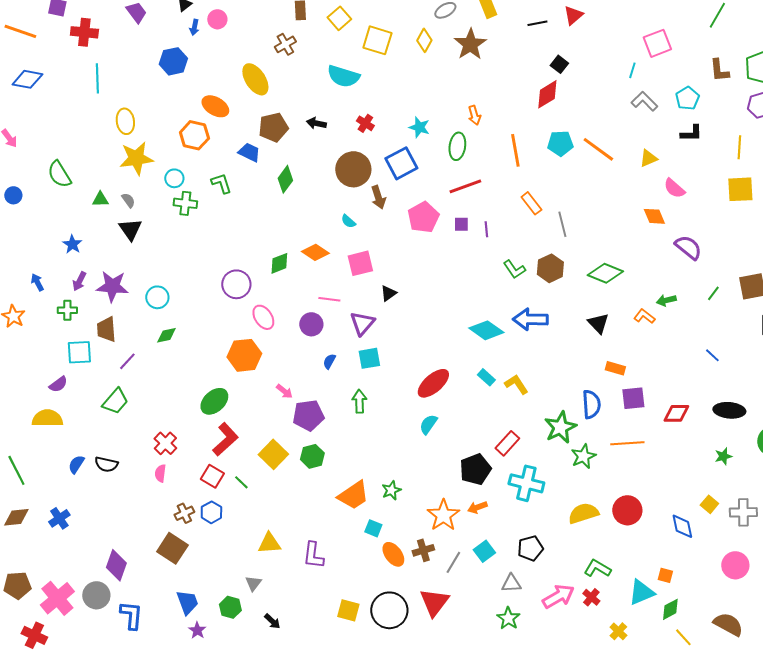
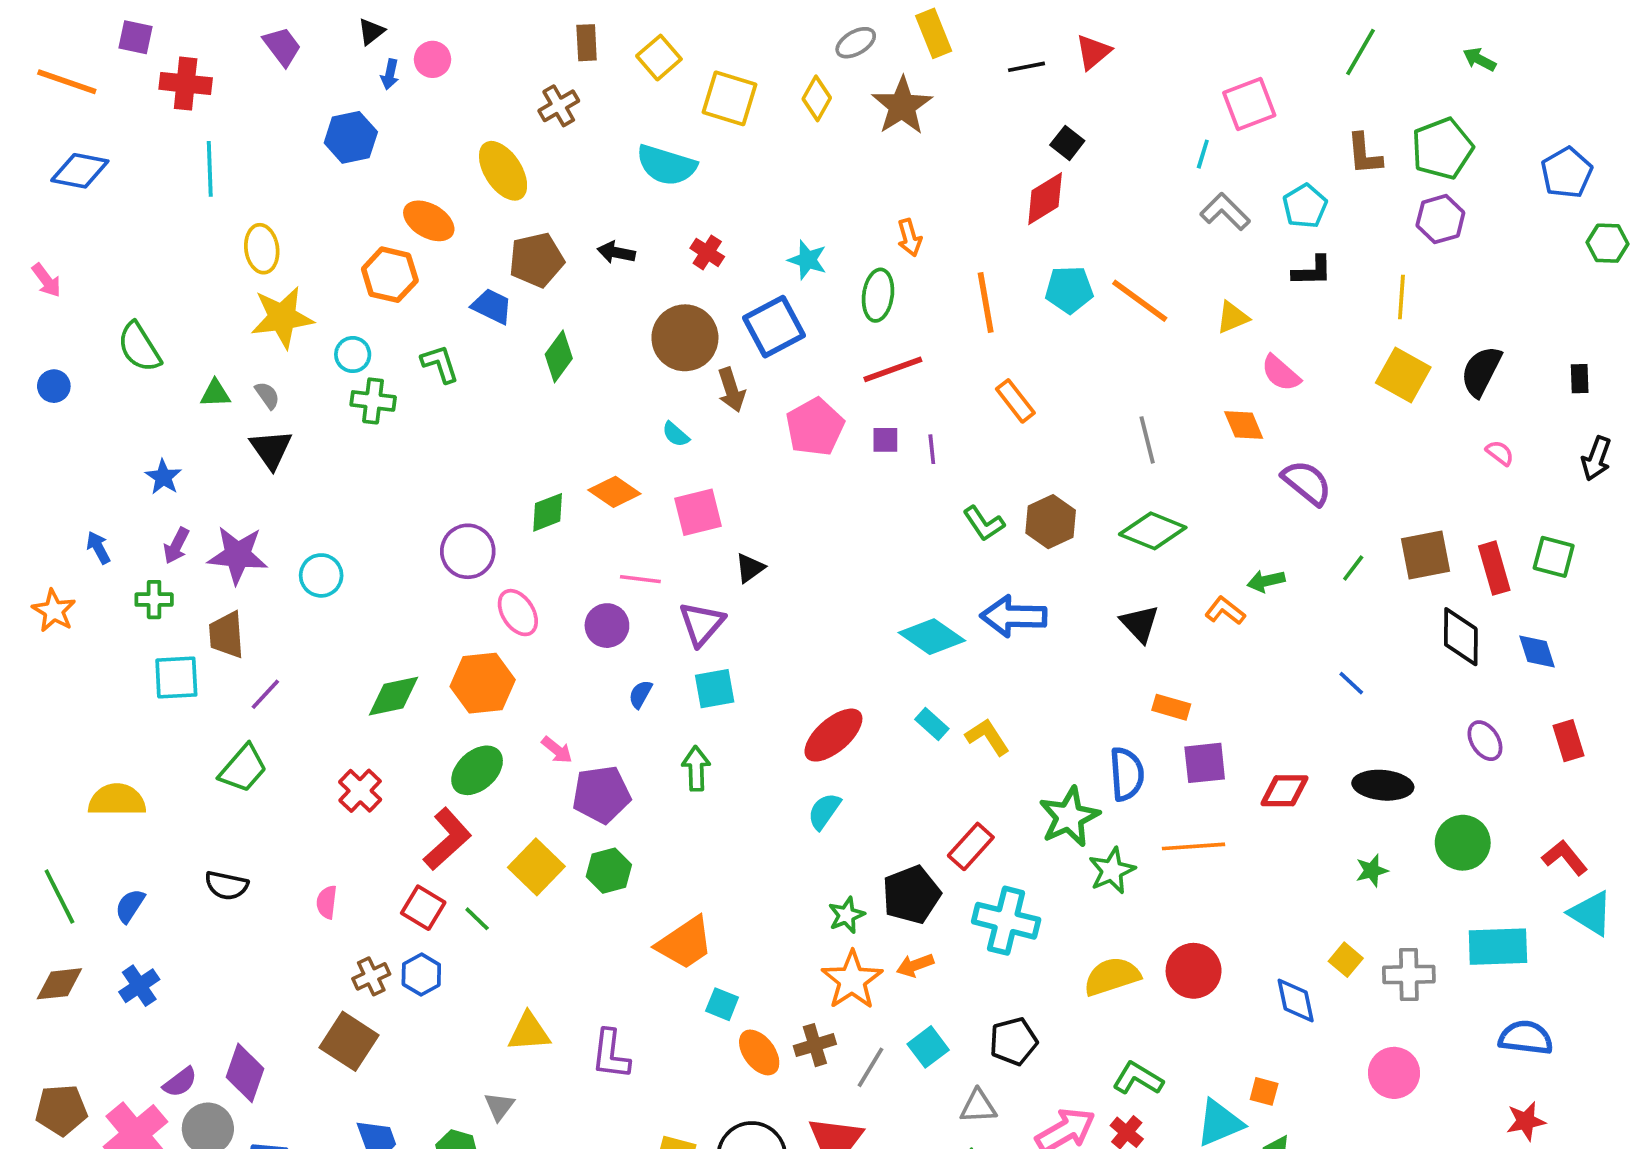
yellow square: (740, 189) -> (1403, 375), turned 32
gray line: (562, 224) -> (1147, 440), moved
green diamond: (166, 335) -> (394, 696), moved, size x1.4
purple semicircle: (58, 384) -> (180, 1082), moved
green ellipse: (214, 401) -> (477, 770), moved
red cross: (165, 443) -> (360, 791), moved
blue semicircle: (76, 464) -> (130, 906), moved
green star: (391, 490) -> (846, 915), moved

